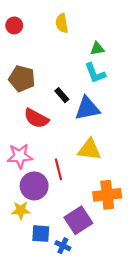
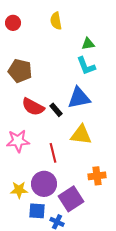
black rectangle: (62, 95) -> (56, 110), moved
purple circle: (34, 186) -> (44, 184), moved
orange cross: (107, 195) -> (97, 176), size x0.7

